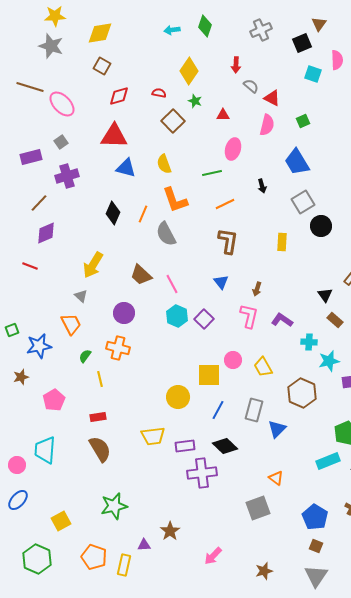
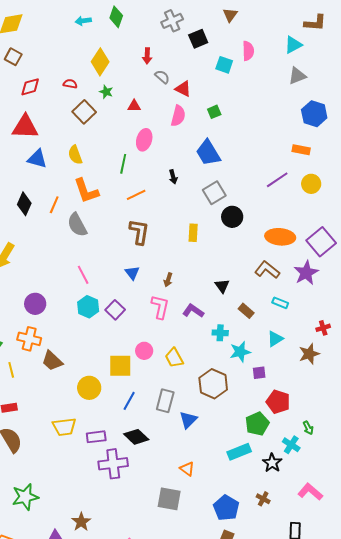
black square: (302, 43) -> (198, 39), moved
green line: (212, 173) -> (123, 164), turned -66
brown trapezoid: (141, 275) -> (52, 361), moved
black triangle: (325, 295) -> (222, 286), moved
gray square: (258, 508) -> (169, 499), turned 30

